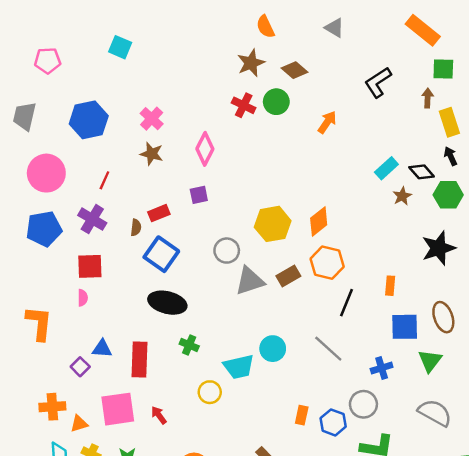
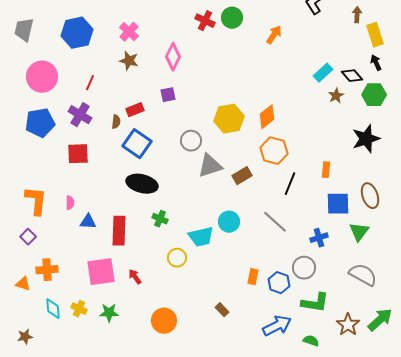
brown rectangle: (288, 276) -> (242, 176), moved
pink semicircle: (83, 298) -> (70, 203), moved
purple square: (80, 367) -> (28, 237), moved
orange triangle: (79, 424) -> (23, 284), moved, turned 35

